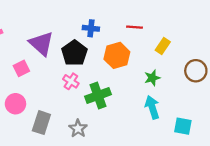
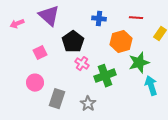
purple triangle: (41, 44) -> (49, 16), moved
black pentagon: (74, 53) -> (73, 42), moved
green star: (152, 78) -> (139, 63), moved, size x1.5

